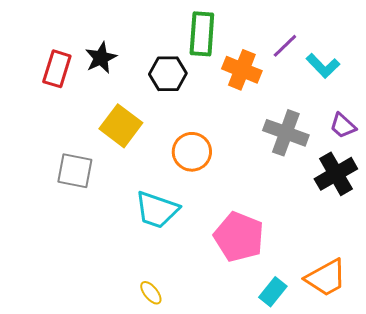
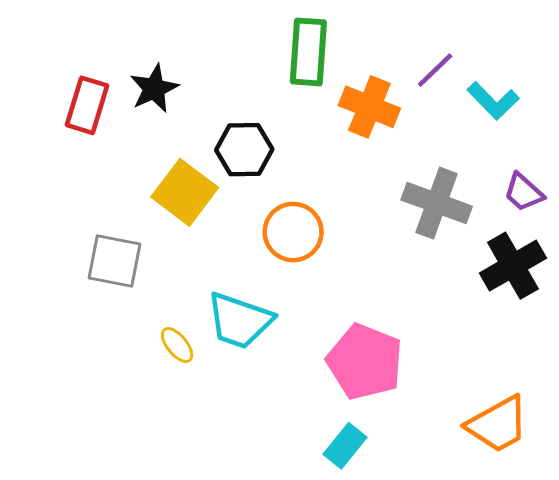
black hexagon: (168, 74) -> (244, 150), moved
cyan rectangle: (273, 292) -> (345, 446), moved
yellow ellipse: (151, 293) -> (177, 345), moved

